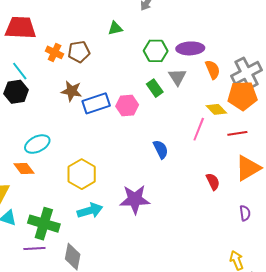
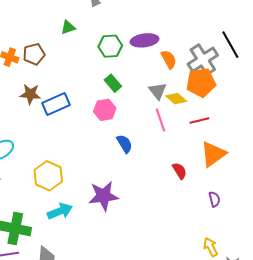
gray triangle: (177, 77) -> (158, 91), moved
pink hexagon: (127, 106) -> (105, 110), moved
pink line: (199, 129) -> (160, 120), turned -35

